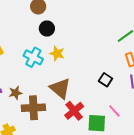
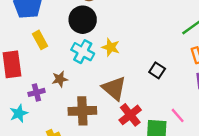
black circle: (47, 28) -> (83, 20), moved, size x1.5
black square: (106, 80) -> (157, 70), moved
brown star: (16, 93) -> (60, 79), moved

